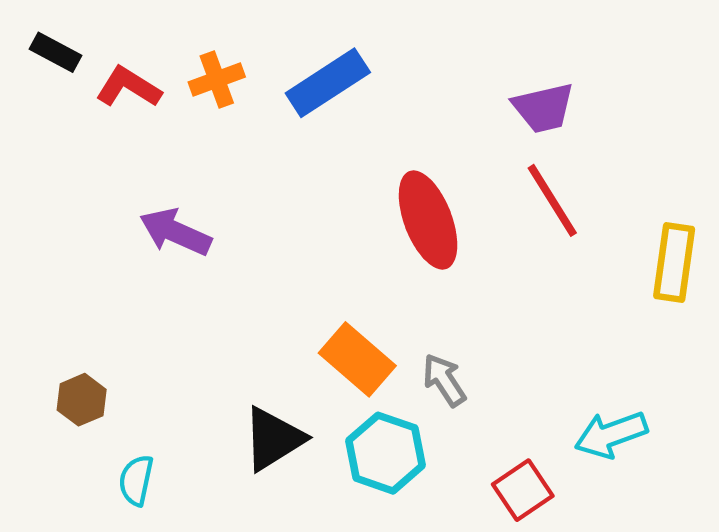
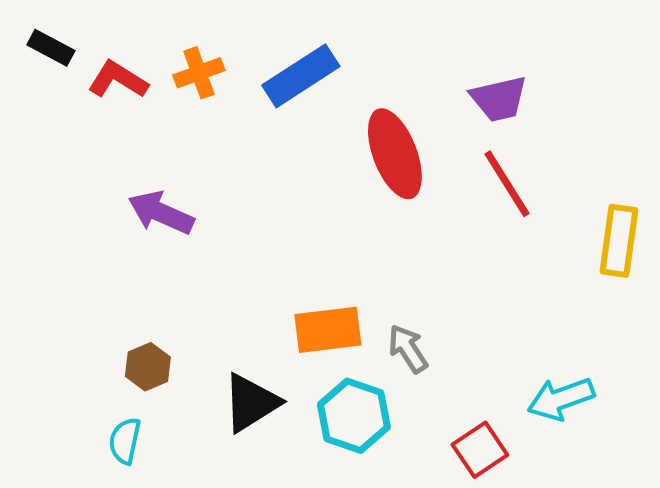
red ellipse: (428, 220) -> (395, 154), moved
orange rectangle: (357, 359) -> (328, 330), turned -48
brown hexagon: (82, 400) -> (148, 367), moved

